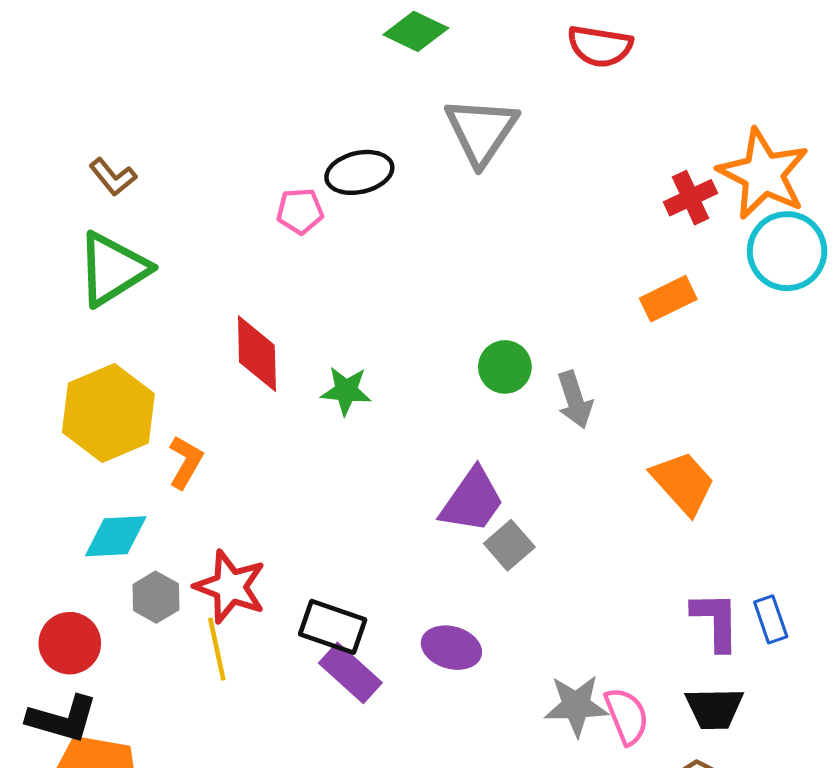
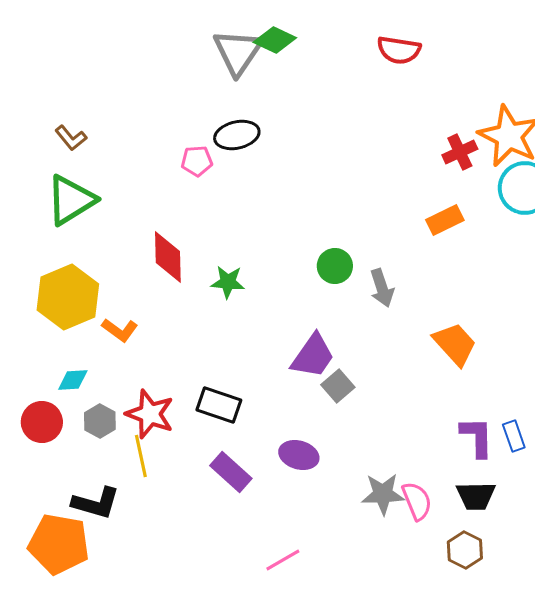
gray triangle: (481, 131) -> (238, 52), moved
orange L-shape: (186, 462) -> (120, 330), turned 96
cyan diamond: (116, 536) -> (73, 380), size x0.7
black rectangle: (333, 627) -> (219, 405), moved
red circle: (70, 643) -> (42, 422), moved
black L-shape: (62, 719) -> (96, 503), moved

